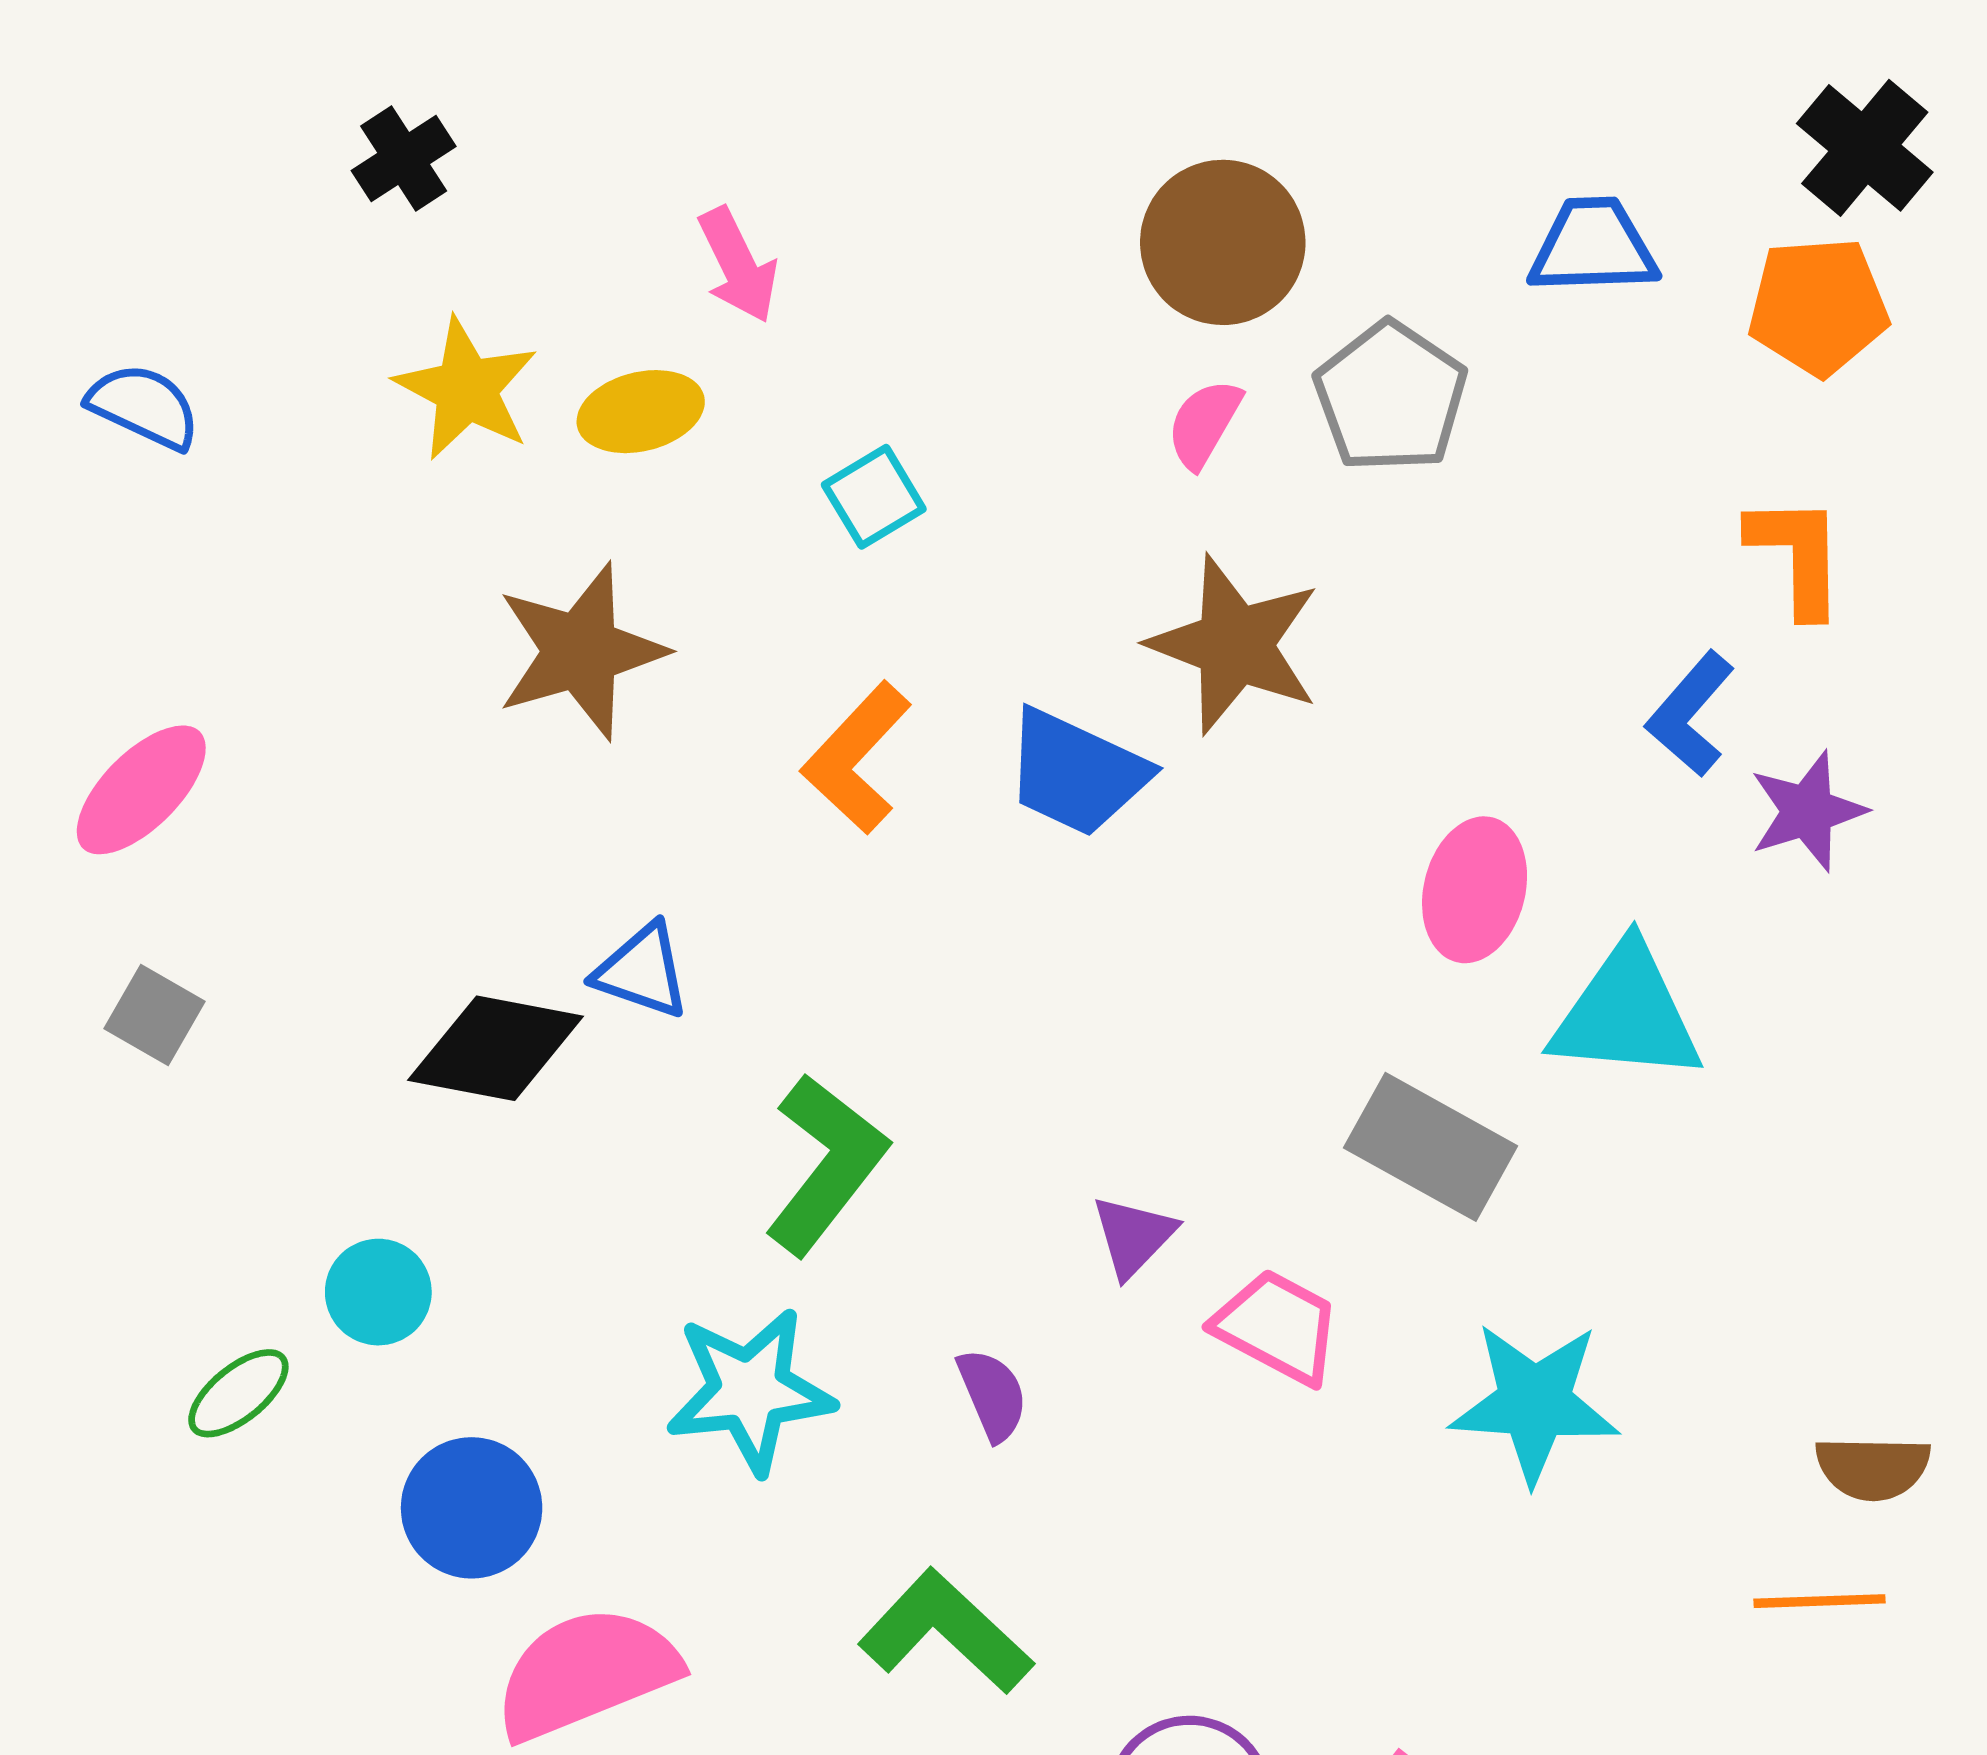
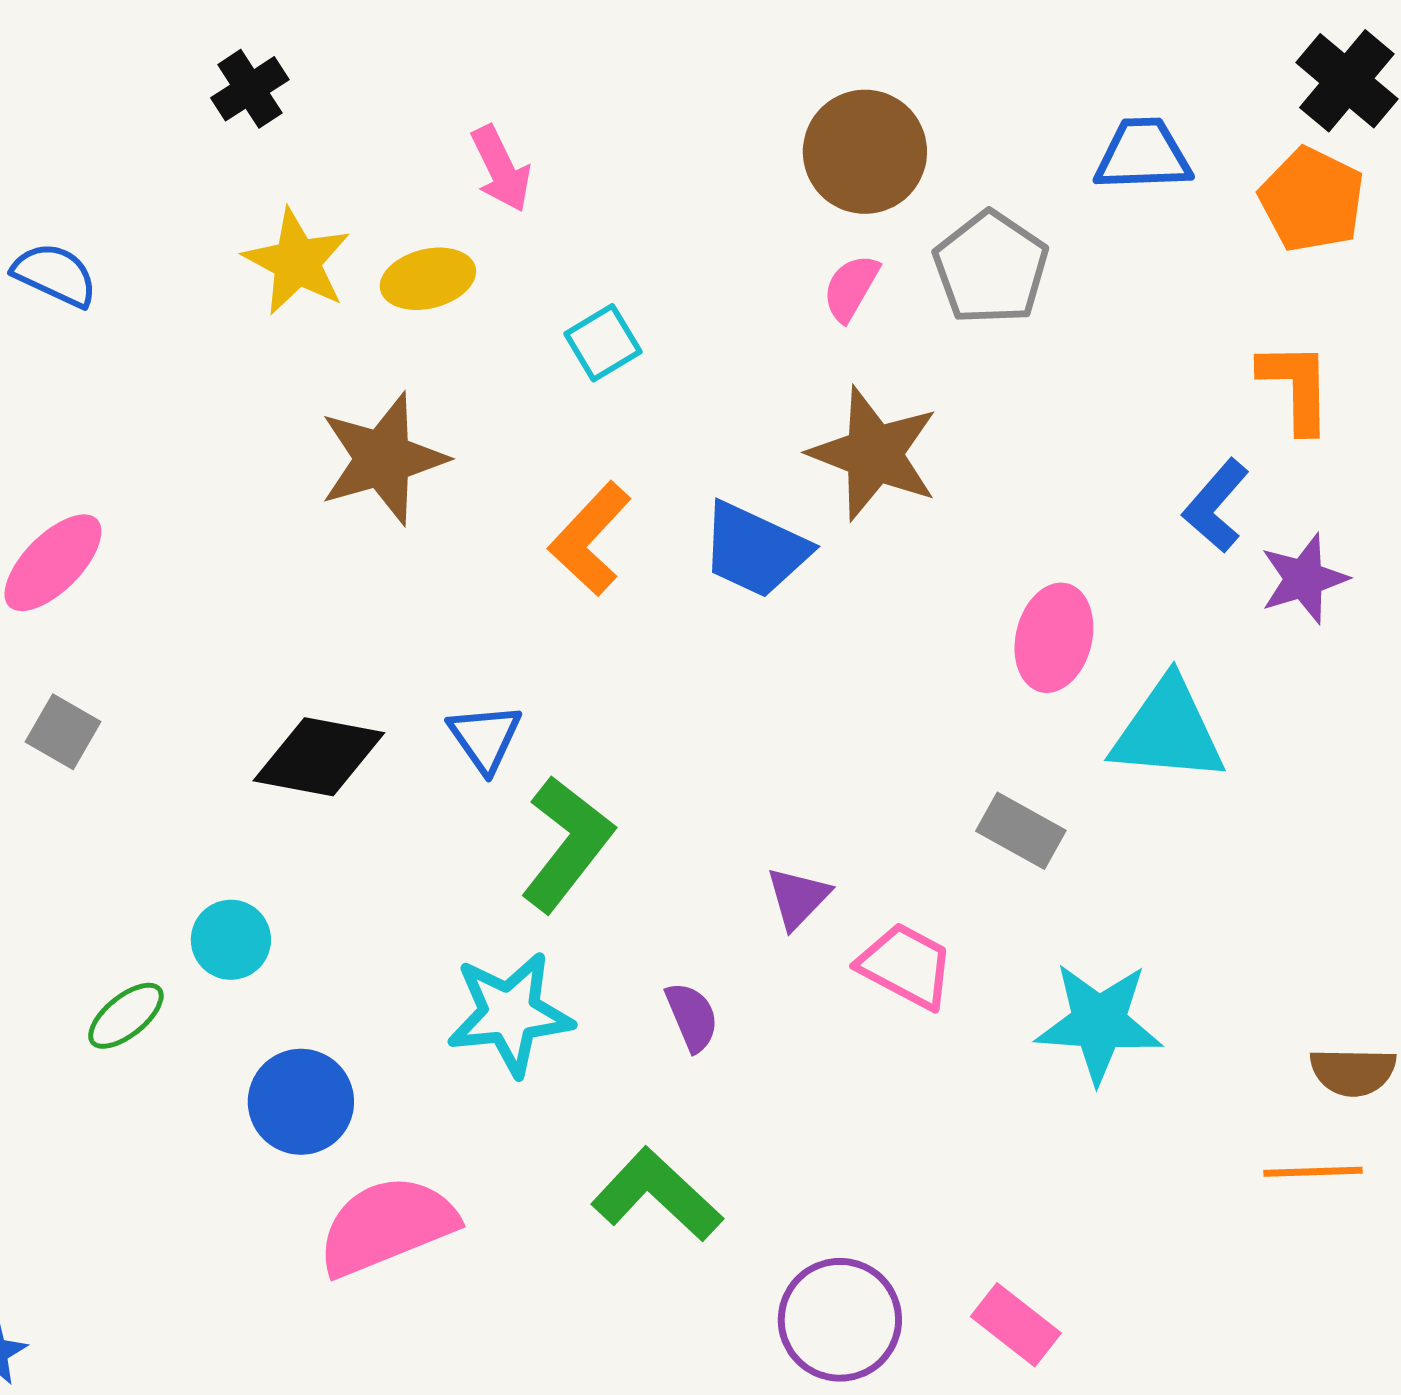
orange pentagon: (1818, 306) -> (1312, 200), turned 30
blue triangle: (642, 971) -> (485, 738), moved, turned 36
gray rectangle: (1431, 1147) -> (1021, 831), size x0.7

